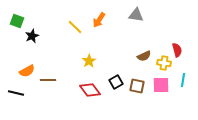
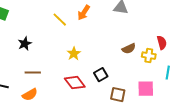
black star: (32, 36) -> (25, 44), moved
orange semicircle: (27, 71) -> (30, 95), moved
pink square: (161, 85) -> (146, 89), moved
brown square: (137, 86) -> (118, 95), moved

